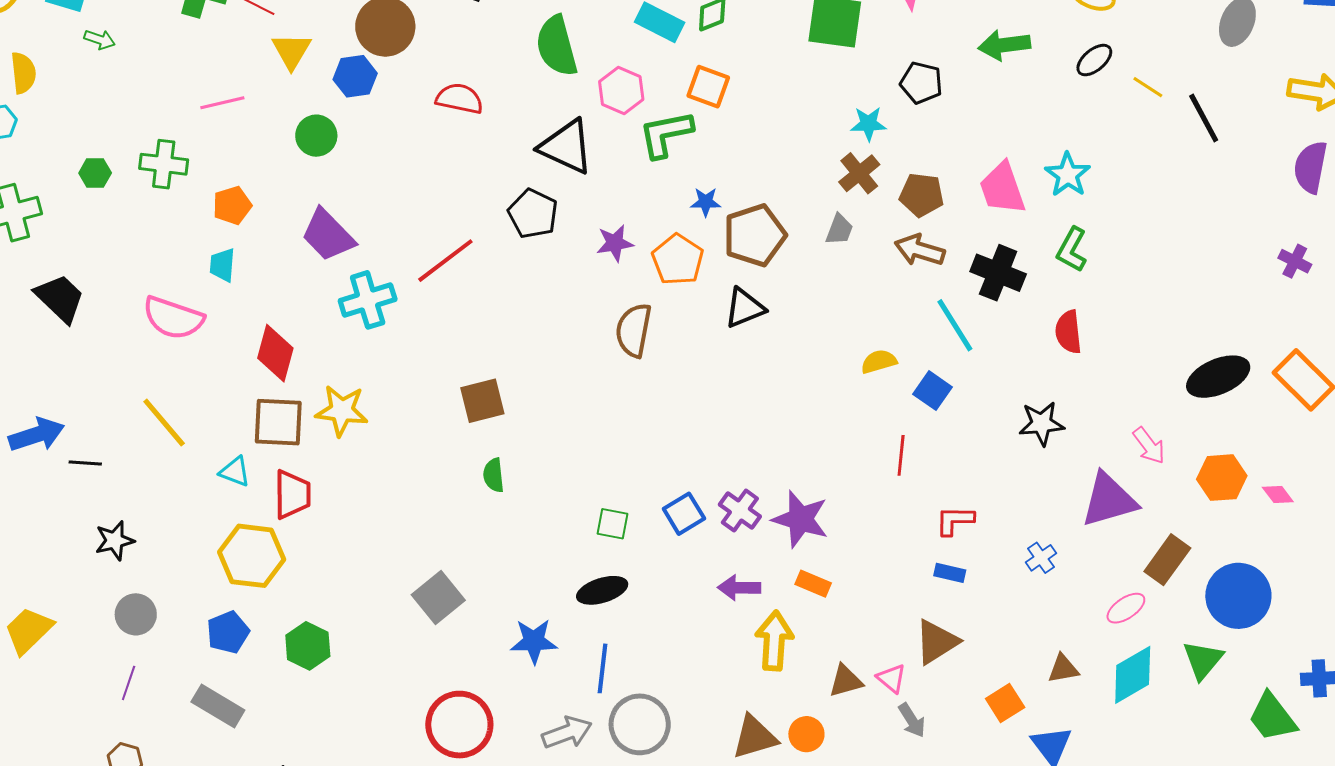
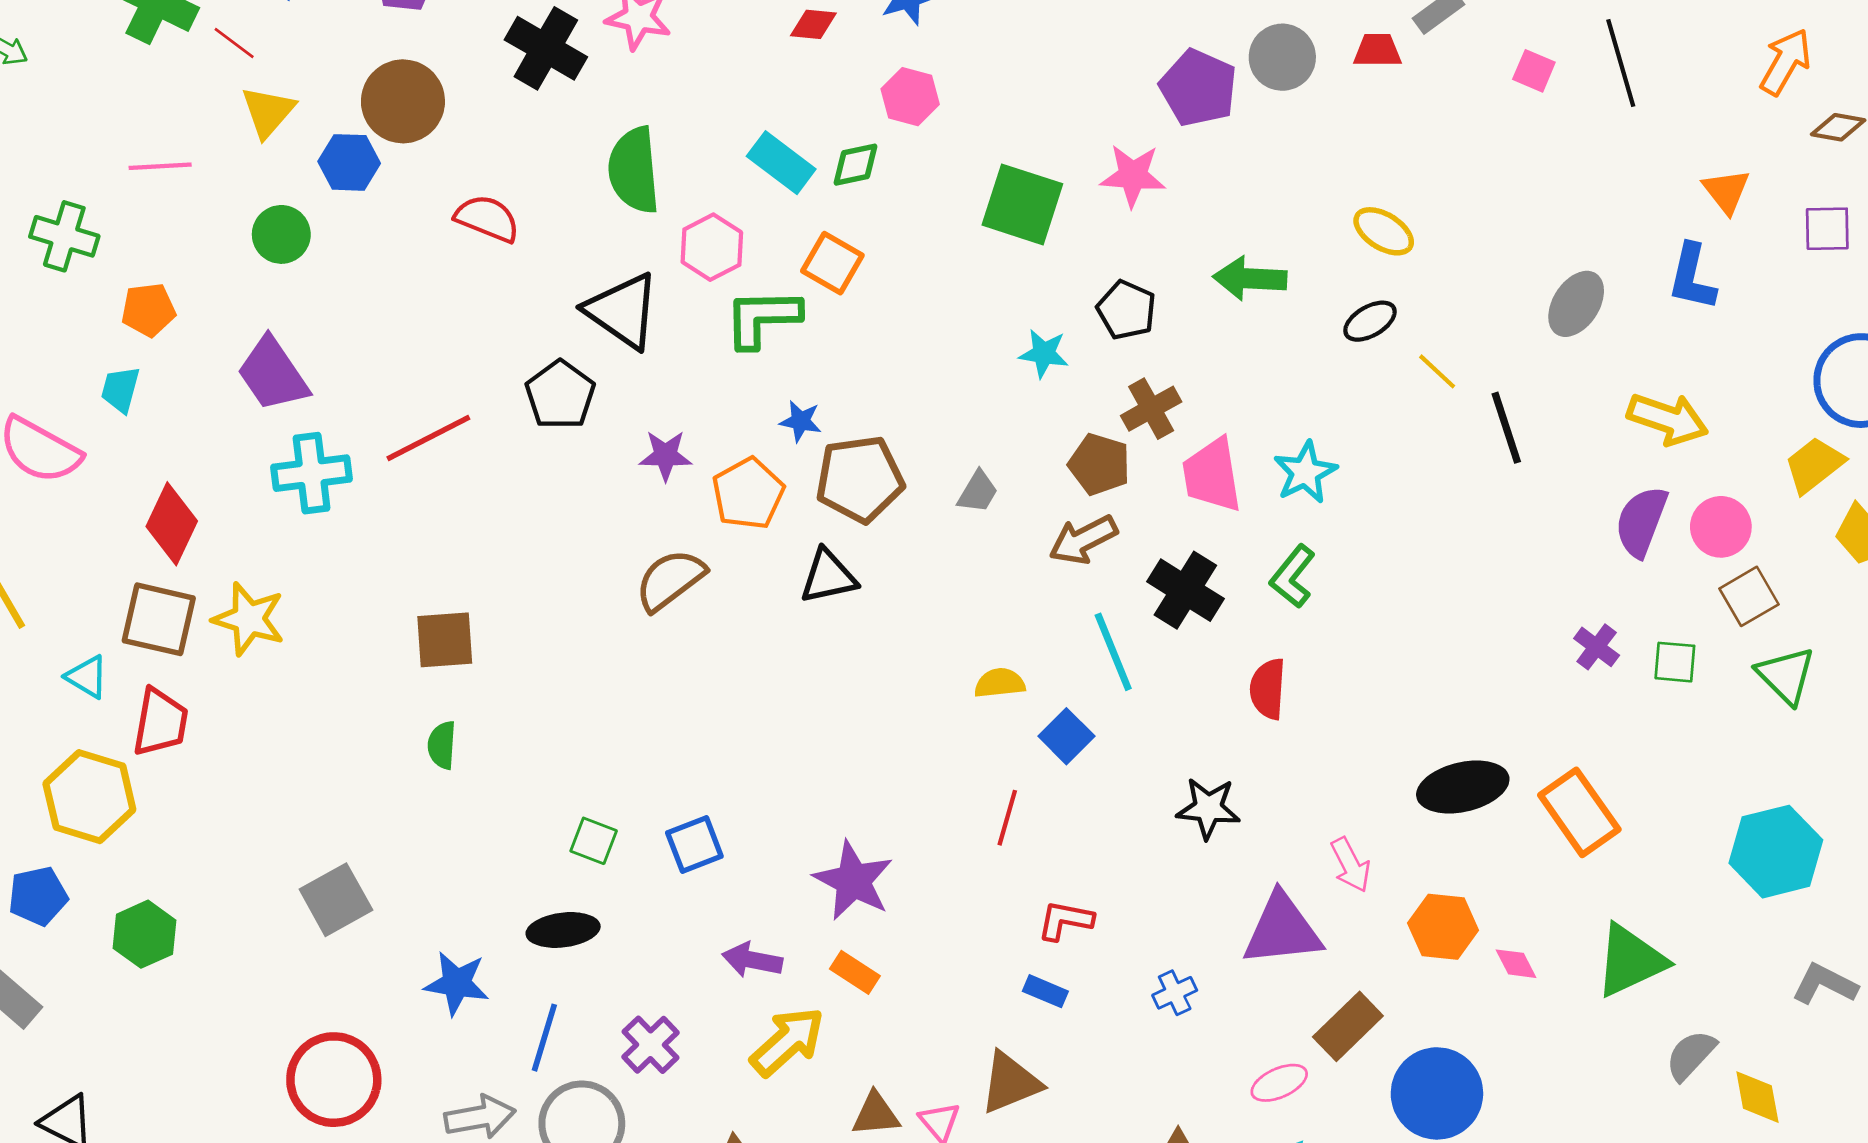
brown cross: (859, 173) -> (1151, 409), moved
brown arrow: (920, 250) -> (1083, 540), turned -54
brown semicircle: (634, 330) -> (670, 580), turned 32
purple cross: (740, 511) -> (650, 1045), moved
yellow arrow: (774, 641) -> (787, 1042), turned 34

